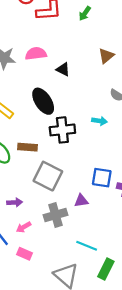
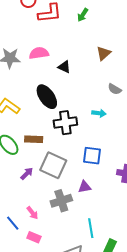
blue square: (102, 178) -> (92, 156), moved
purple arrow: (15, 202) -> (27, 174), moved, turned -40
pink arrow: (24, 227) -> (32, 213), turned -96
cyan line: (87, 246) -> (91, 228), turned 60

